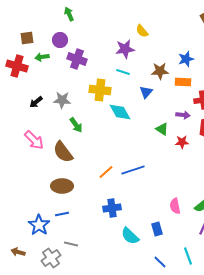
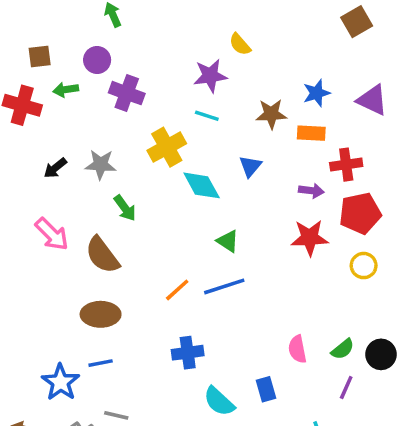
yellow cross: (100, 90) -> (167, 147), turned -35
blue triangle: (146, 92) -> (250, 166), moved
green triangle: (162, 129) -> (228, 241), moved
red star: (182, 142) -> (310, 238), size x1.5

